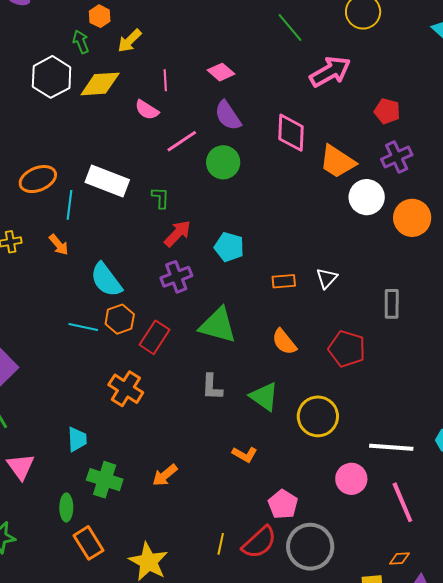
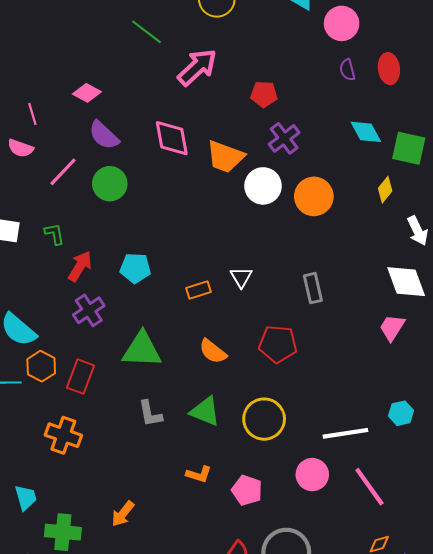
pink pentagon: (283, 504) -> (247, 490), moved

